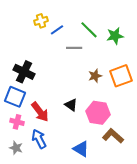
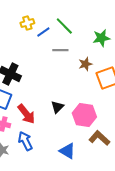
green line: (89, 30) -> (64, 26), moved
brown star: (95, 76) -> (85, 64), moved
black triangle: (71, 105) -> (57, 107), turned 40

